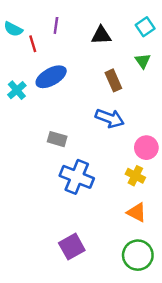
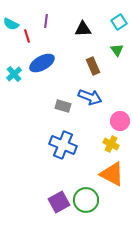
gray rectangle: (57, 139) -> (63, 106), moved
orange triangle: (137, 212) -> (112, 174), size x1.5
green circle: (138, 255) -> (86, 200), moved

